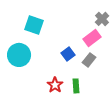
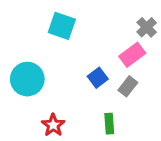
cyan square: (34, 25) -> (62, 26), moved
red star: (55, 85) -> (53, 125), moved

